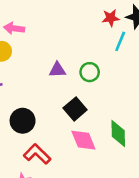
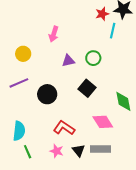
pink arrow: (14, 28) -> (54, 34), moved, turned -70
black circle: (23, 121) -> (47, 94), moved
pink diamond: (83, 140) -> (103, 122), moved

